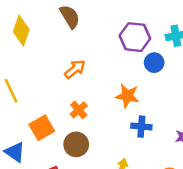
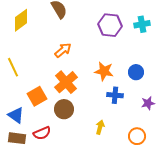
yellow diamond: (21, 31) -> (21, 20), turned 35
blue circle: (154, 63) -> (136, 72), moved
orange cross: (79, 110) -> (66, 82), size x1.6

